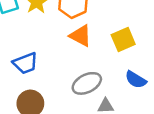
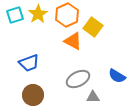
yellow square: (123, 39) -> (93, 27), moved, turned -30

